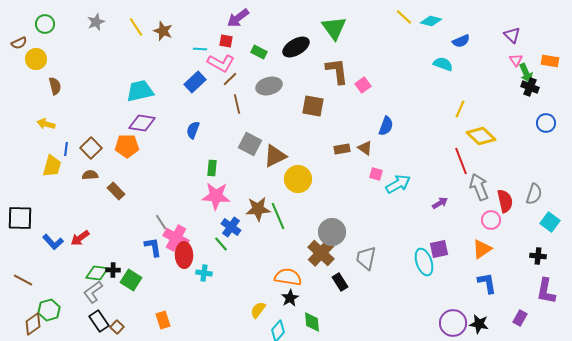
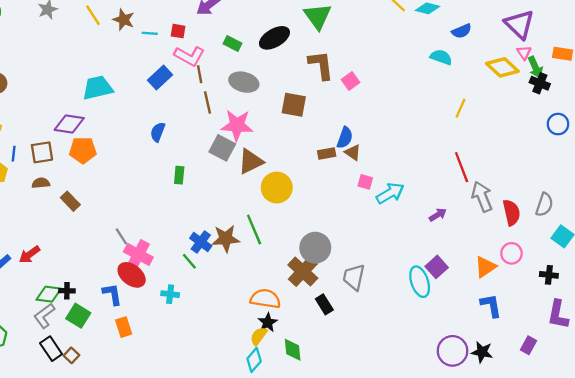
purple triangle: (512, 35) -> (519, 24), size x1.6
red square: (226, 41) -> (178, 31), moved
cyan line: (200, 49) -> (150, 33), moved
brown line: (230, 79) -> (200, 74), turned -56
gray ellipse: (269, 86) -> (244, 82), turned 30
purple diamond: (142, 123) -> (69, 124), moved
blue semicircle: (386, 126) -> (345, 138), moved
yellow diamond: (481, 136) -> (502, 67), moved
brown square: (91, 148) -> (42, 152), turned 35
pink star: (216, 196) -> (237, 125), moved
brown star: (258, 209) -> (226, 239), moved
pink circle: (491, 220) -> (511, 253), moved
blue L-shape: (153, 247) -> (112, 294), moved
purple square: (439, 249) -> (437, 267), turned -30
red ellipse: (184, 255) -> (132, 275), moved, turned -50
green square: (131, 280) -> (78, 316), moved
yellow semicircle: (258, 310) -> (259, 336), moved
orange rectangle: (163, 320) -> (124, 327), moved

